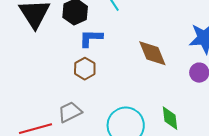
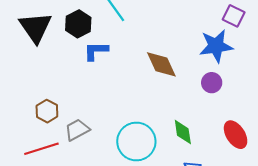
brown hexagon: (85, 69) -> (47, 111), moved

